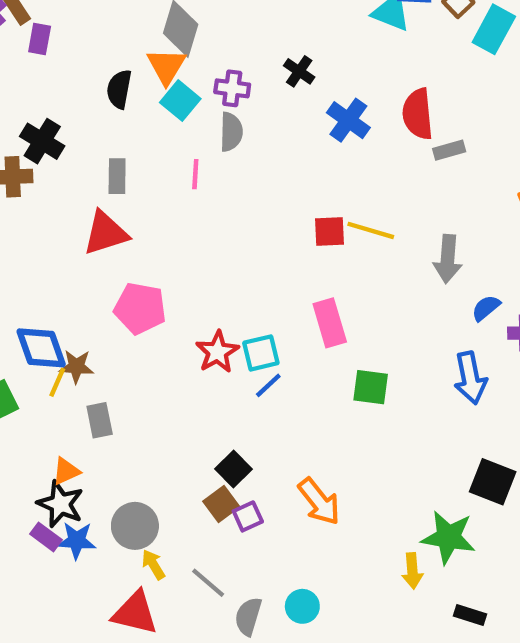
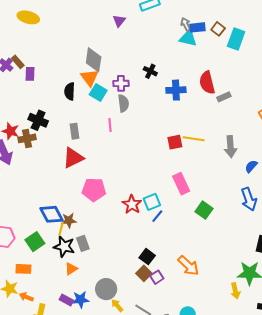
blue cross: (348, 120) -> (176, 90), turned -30
green square: (371, 387) -> (204, 210), turned 36
black star: (60, 504) -> (64, 247), moved

